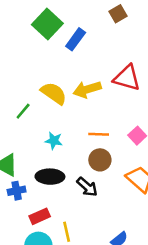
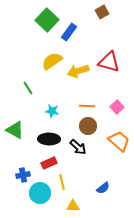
yellow semicircle: (54, 93) -> (52, 61), moved, turned -70
green line: (23, 111) -> (28, 88), turned -72
blue cross: (17, 191) -> (23, 175), moved
red rectangle: (40, 216) -> (49, 163), moved

